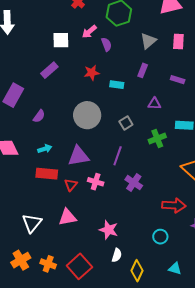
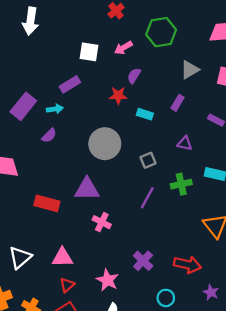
purple semicircle: (106, 44) -> (134, 76), moved, turned -136
cyan arrow: (45, 149) -> (55, 109), moved
purple line: (118, 156) -> (147, 198), moved
purple cross: (134, 183) -> (143, 261), moved
red triangle: (71, 185) -> (67, 285), moved

